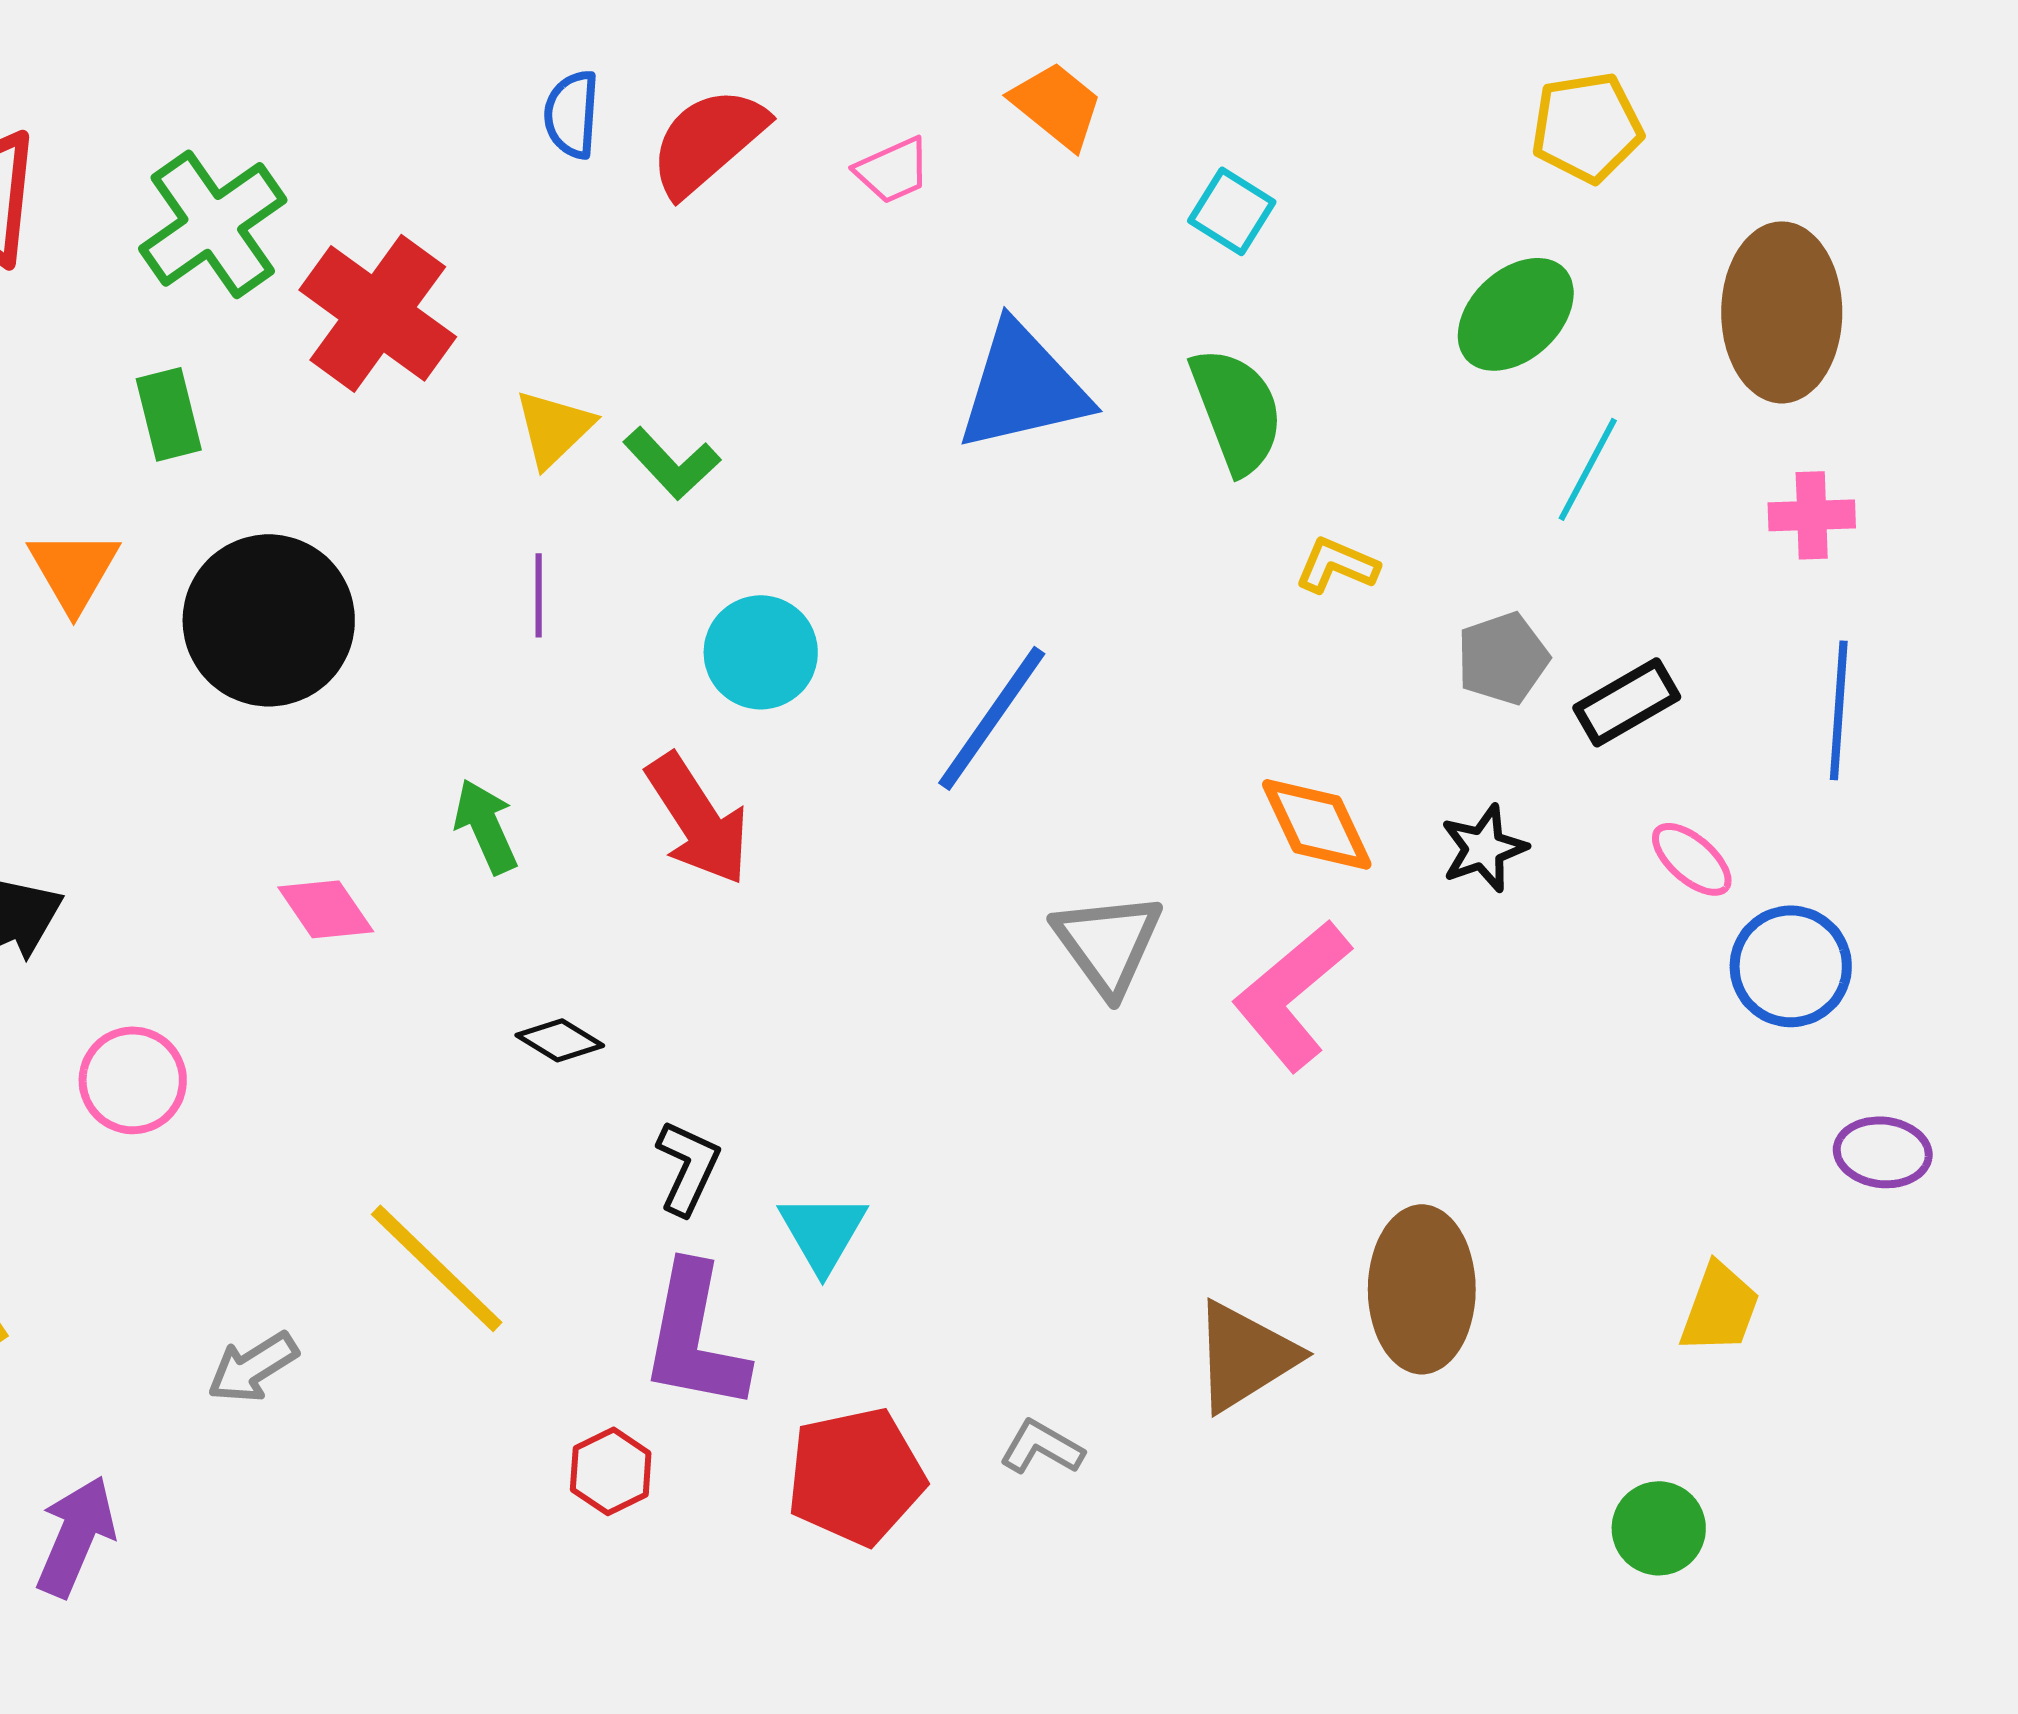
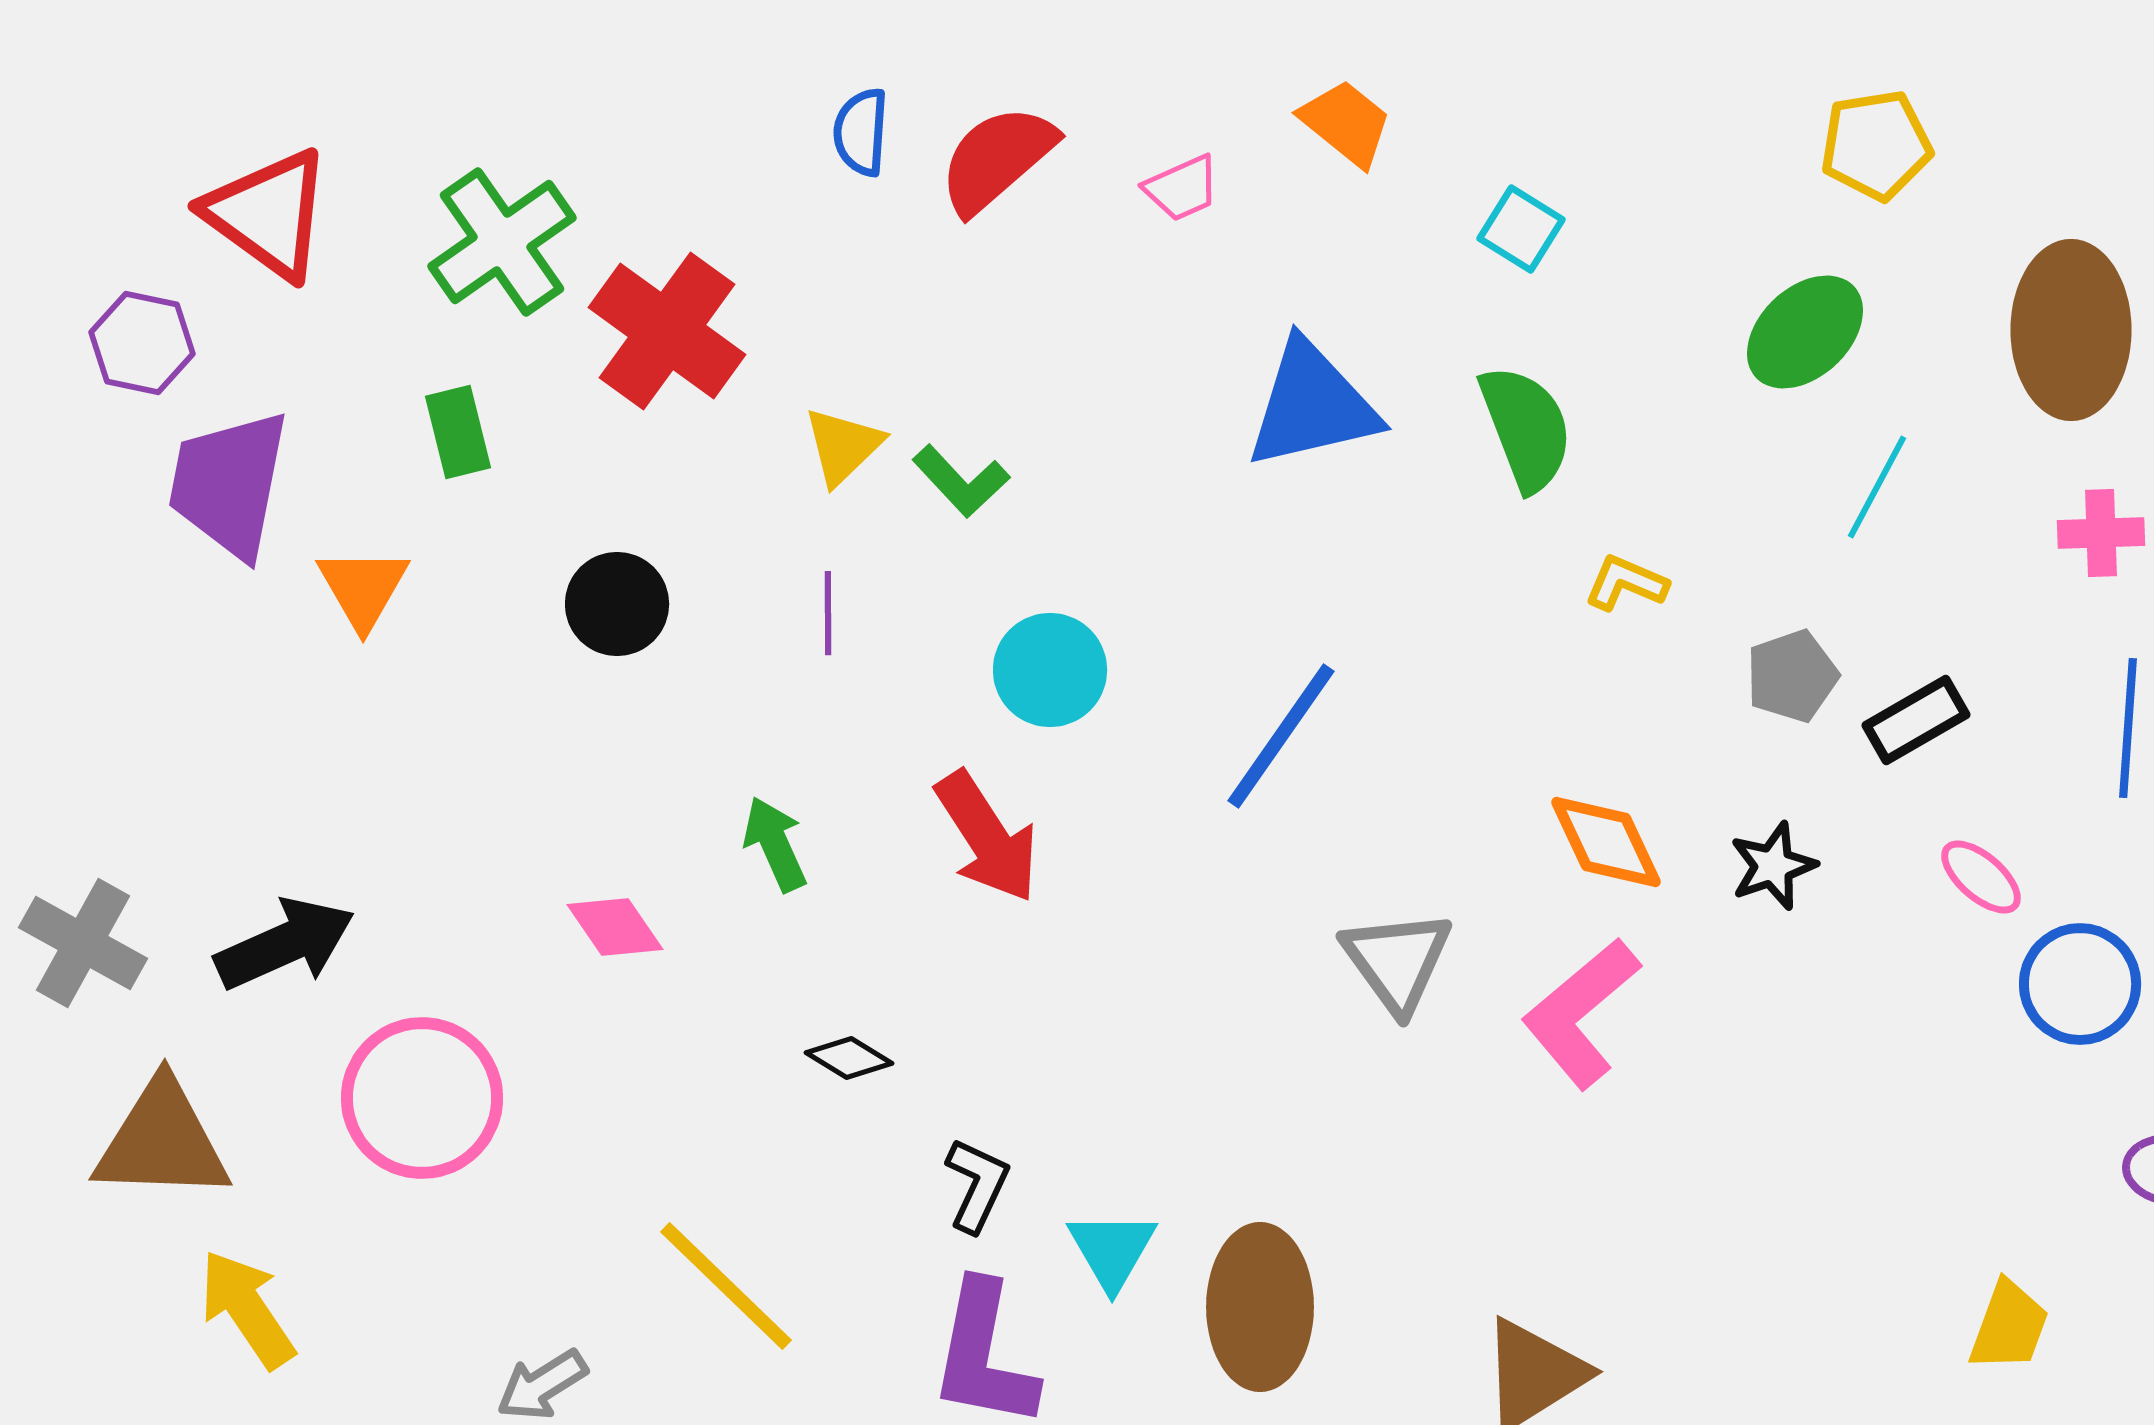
black circle: (269, 620) -> (617, 604), moved, size x0.6
pink circle: (133, 1080) -> (422, 1098), size x1.5
brown ellipse: (1422, 1289) -> (1260, 1307), moved

